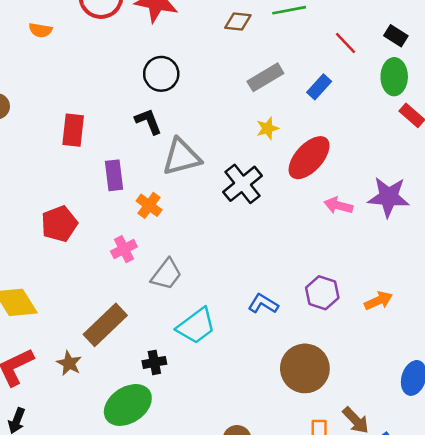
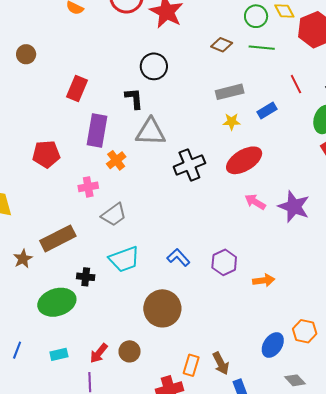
yellow star: (268, 128) -> (232, 122), moved
purple rectangle: (114, 175) -> (97, 131), size x1.4
brown circle: (305, 368) -> (162, 308), moved

